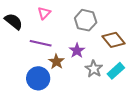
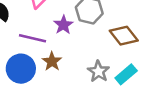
purple star: (77, 51) -> (63, 25), moved
blue circle: (38, 78) -> (21, 69), moved

